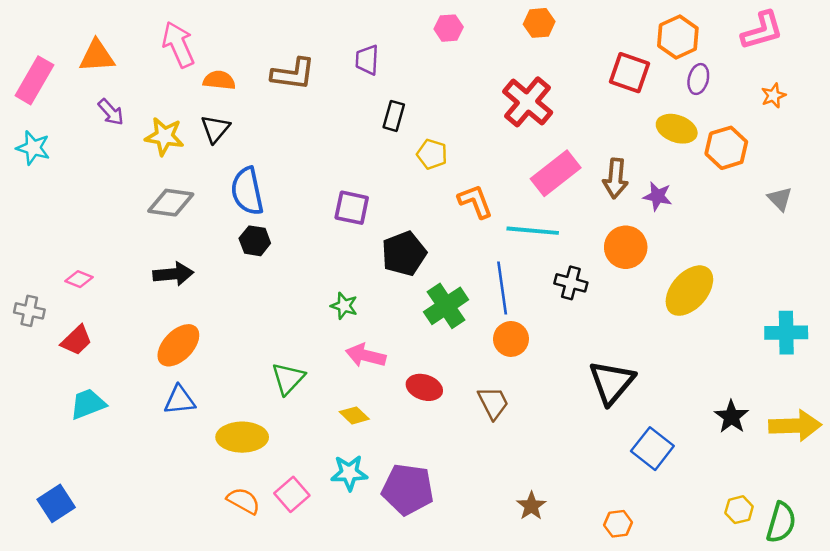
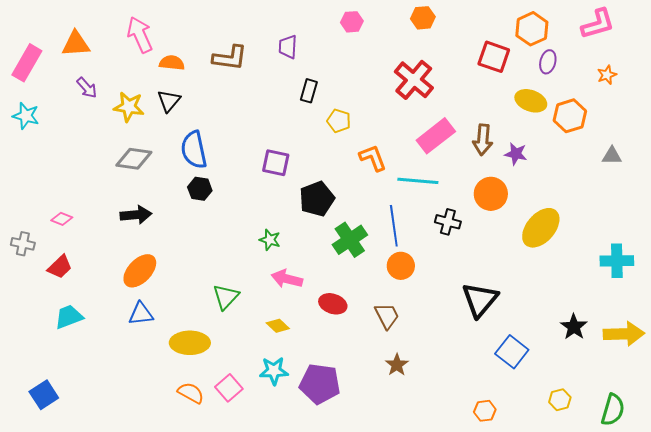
gray triangle: (780, 199) -> (612, 156), turned -45
brown star: (531, 506) -> (397, 365), moved
yellow hexagon: (739, 510) -> (560, 400), moved

